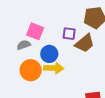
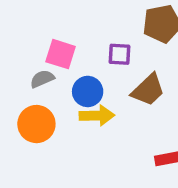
brown trapezoid: (85, 43) -> (148, 90), moved
orange circle: (31, 70) -> (36, 124), moved

